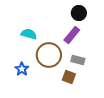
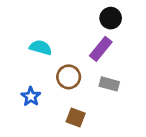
brown circle: (49, 55) -> (69, 77), size x0.7
brown square: (69, 77) -> (76, 118), moved

